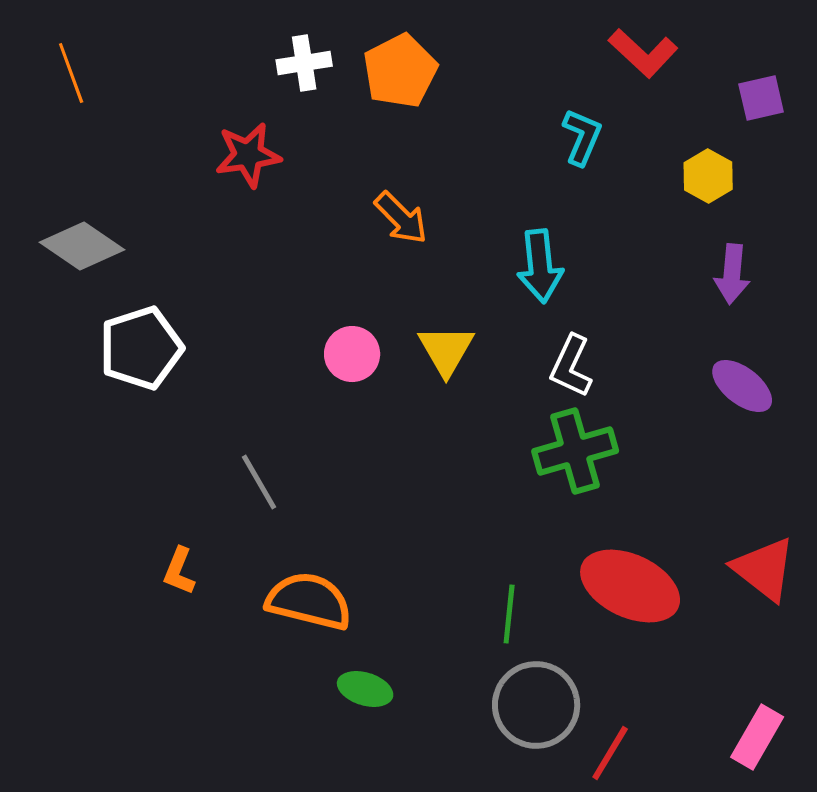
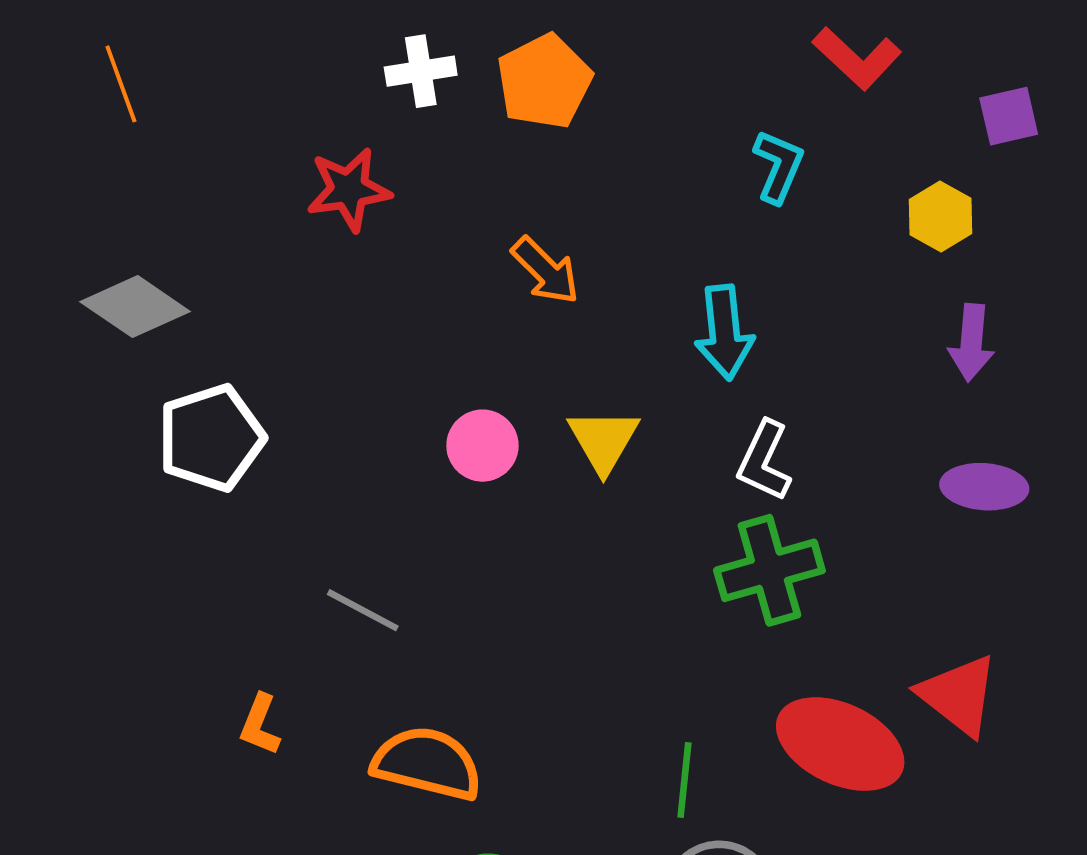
purple ellipse: (742, 386) -> (984, 487), turned -34
gray line: (259, 482) -> (363, 610), turned -32
red triangle: (764, 569) -> (959, 695), moved

